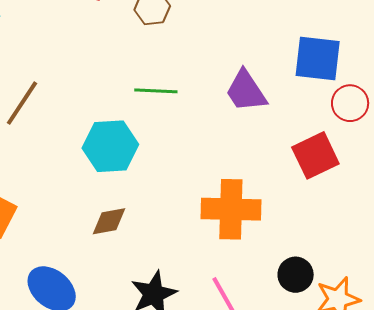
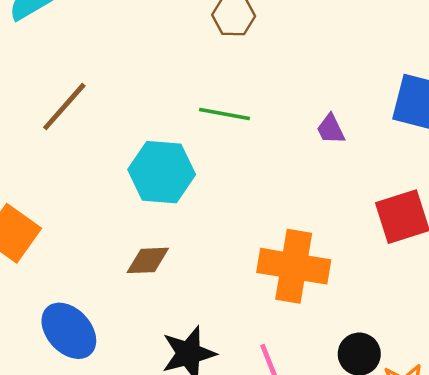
purple trapezoid: (246, 91) -> (331, 129), size x0.6

